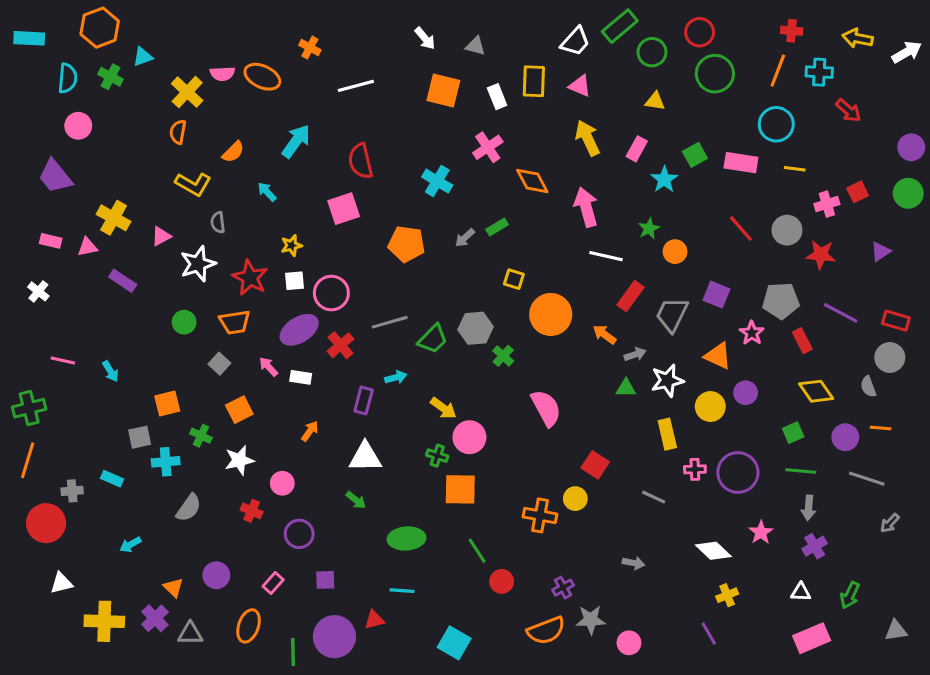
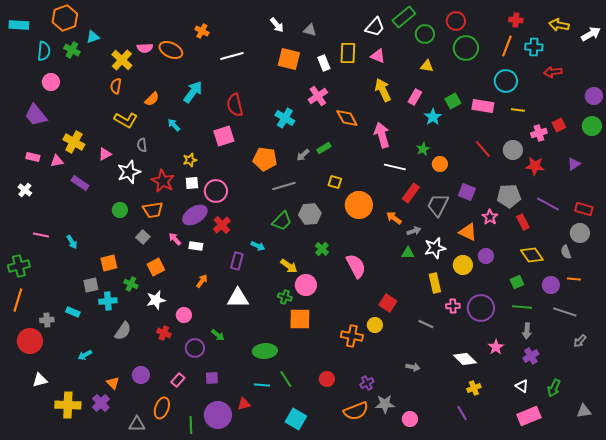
red arrow: (848, 110) -> (553, 72), turned 132
gray line: (390, 322) -> (284, 186), moved
green cross: (503, 356) -> (322, 249), moved
cyan arrow: (396, 377) -> (258, 246), turned 40
green arrow: (356, 500) -> (218, 335), moved
green line: (477, 551) -> (286, 379), moved
white triangle: (801, 592) -> (522, 386), turned 32
gray triangle: (190, 634) -> (137, 424), moved

